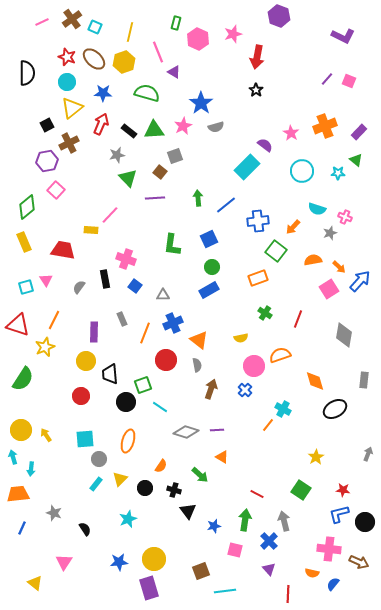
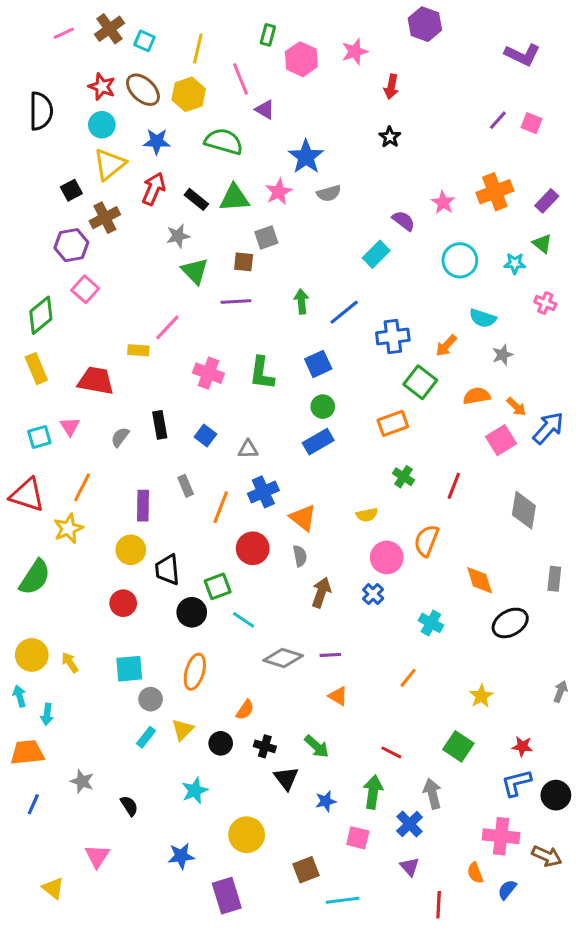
red arrow: (257, 57) -> (391, 87), size x0.7
cyan rectangle: (247, 167) -> (376, 254), size x0.7
brown square: (160, 172) -> (244, 262), turned -32
pink cross: (345, 217) -> (545, 303), moved
pink cross: (126, 259) -> (208, 373), moved
orange semicircle: (280, 355) -> (426, 541), turned -50
orange line: (268, 425) -> (408, 678), moved
green arrow: (200, 475) -> (317, 746), moved
yellow circle: (154, 559) -> (247, 835), moved
orange semicircle: (312, 573) -> (475, 873), turned 56

